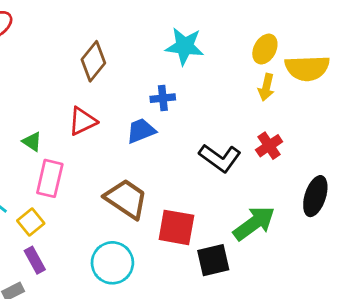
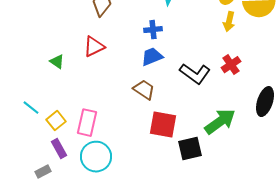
blue trapezoid: (141, 131) -> (152, 57), moved
pink rectangle: (50, 178) -> (87, 123), moved
brown trapezoid: (126, 199) -> (144, 90), moved, size x0.7
cyan circle: (112, 263) -> (96, 157), moved

